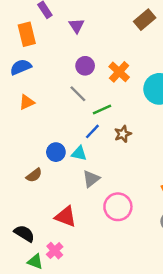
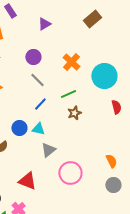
purple triangle: (77, 26) -> (44, 24), moved, turned 32
purple circle: (85, 66) -> (33, 57), moved
green line: (102, 110) -> (68, 94), moved
blue line: (92, 131) -> (40, 104), moved

